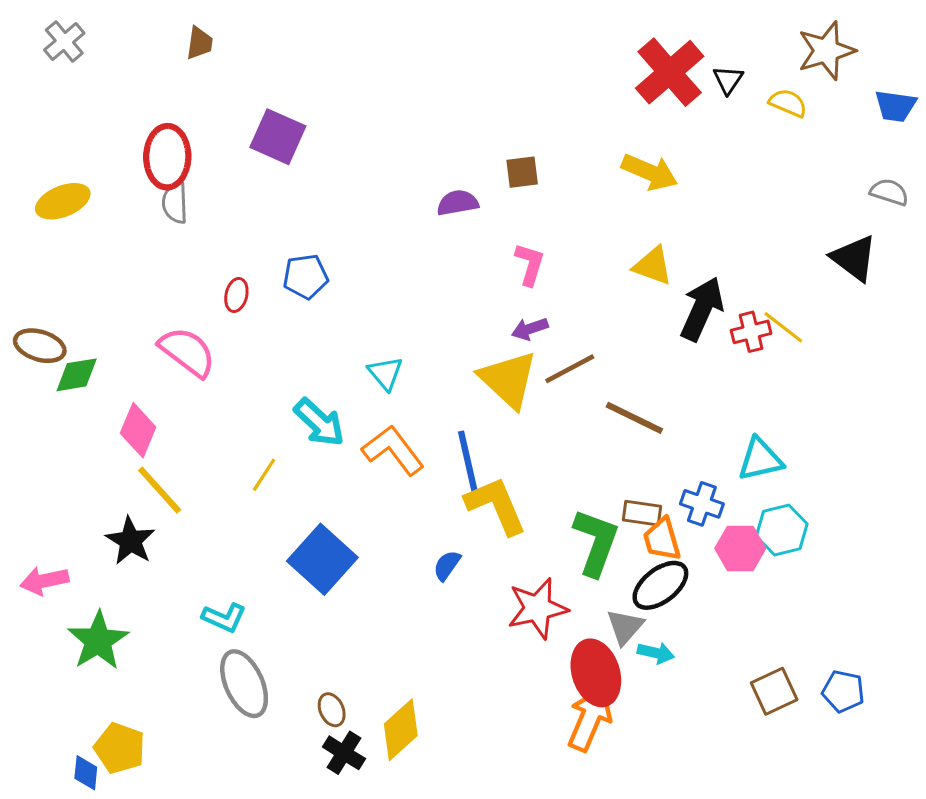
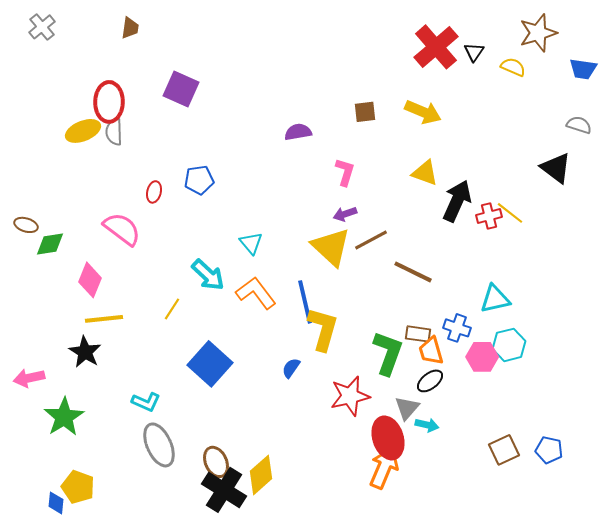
brown square: (522, 172) -> (365, 112), moved
yellow ellipse: (63, 201) -> (83, 131), moved
brown ellipse: (40, 346) -> (26, 225), size x0.7
yellow line: (160, 490) -> (104, 319), turned -54
yellow L-shape: (496, 505) -> (323, 329), turned 39
black ellipse: (660, 585) -> (430, 381), size x0.7
brown ellipse: (332, 710) -> (216, 462), size x1.4
black cross: (344, 753) -> (224, 490), size x1.6

